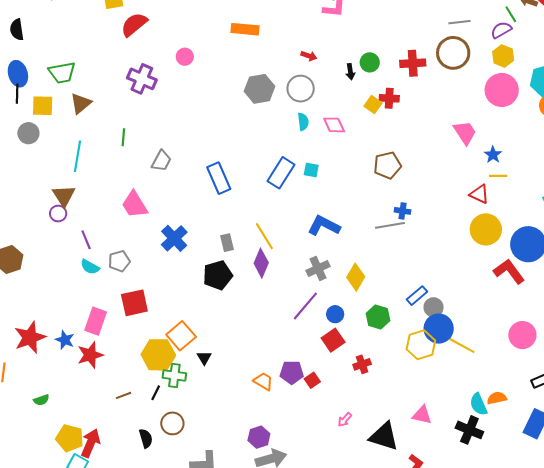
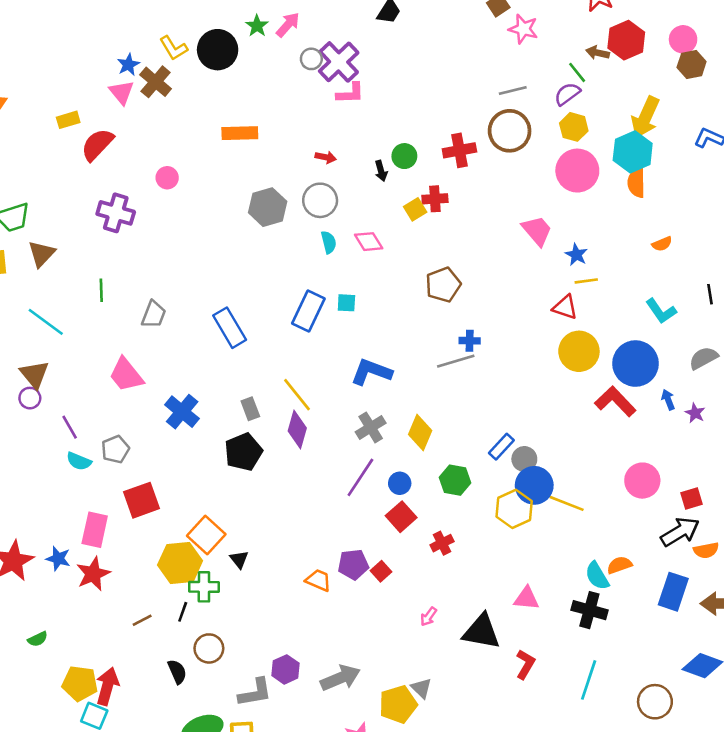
yellow square: (373, 105) -> (415, 209), turned 30
cyan line: (78, 156) -> (46, 322), turned -56
purple hexagon: (259, 437) -> (285, 669), moved

